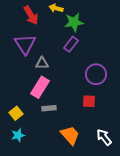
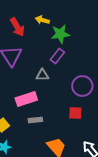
gray triangle: (42, 63) -> (42, 75), moved
pink rectangle: (40, 87) -> (26, 99), turned 40

